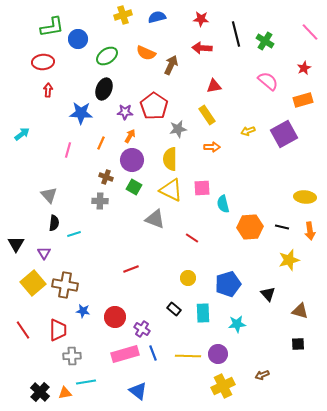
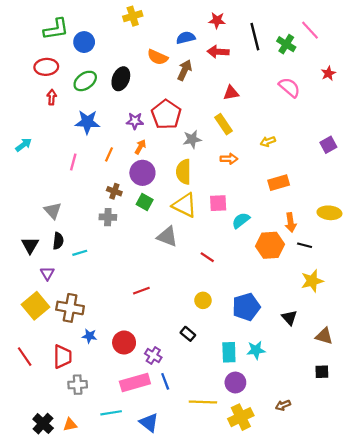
blue semicircle: (157, 17) -> (186, 38), moved
pink line: (310, 32) -> (310, 30), moved
green ellipse: (107, 56) -> (85, 81), moved
black ellipse: (104, 89) -> (121, 79), moved
orange rectangle: (303, 100) -> (279, 183), moved
purple square: (284, 134) -> (328, 145), moved, size x0.6
cyan semicircle: (223, 204) -> (241, 220), turned 66
orange arrow: (310, 231) -> (291, 223), moved
black triangle: (16, 244) -> (30, 245), moved
cyan rectangle: (203, 313) -> (229, 352), moved
yellow line: (188, 356) -> (203, 402), moved
cyan line: (86, 382) -> (111, 413), moved

